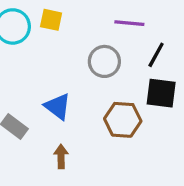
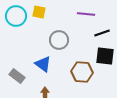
black line: (156, 55) -> (102, 33), turned 42
gray circle: (104, 61) -> (59, 40), moved

